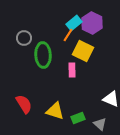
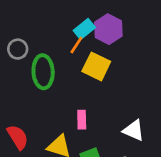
pink rectangle: (72, 70) -> (82, 120), moved

